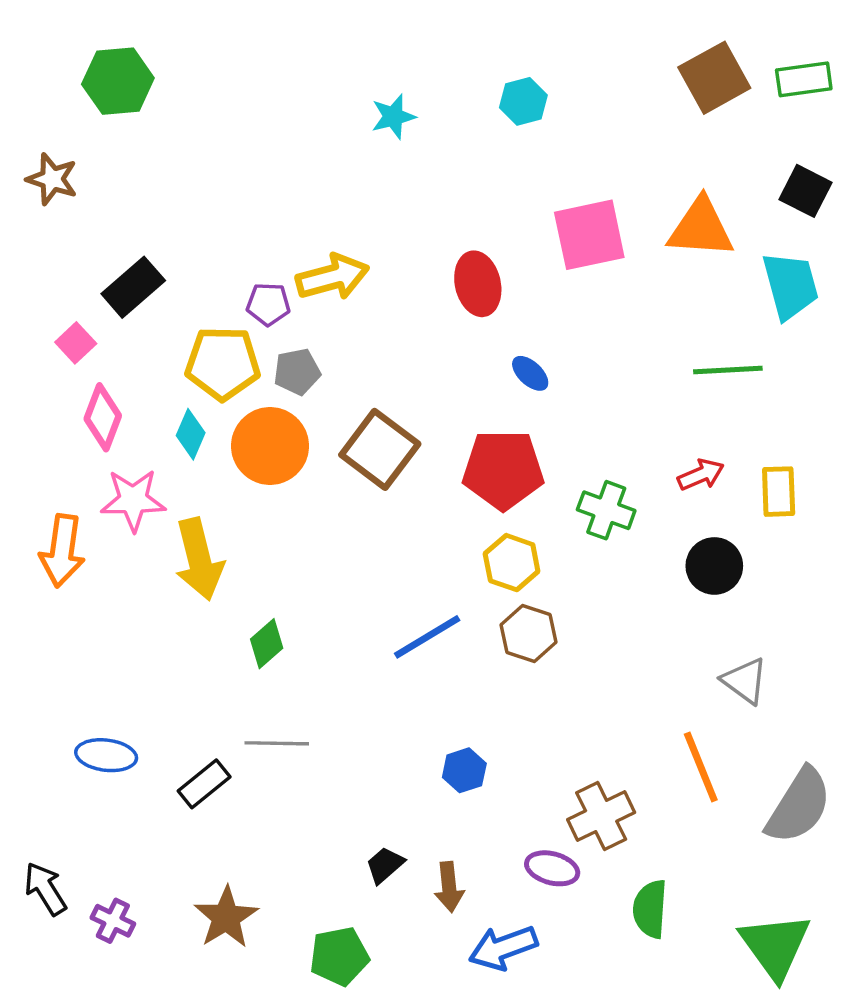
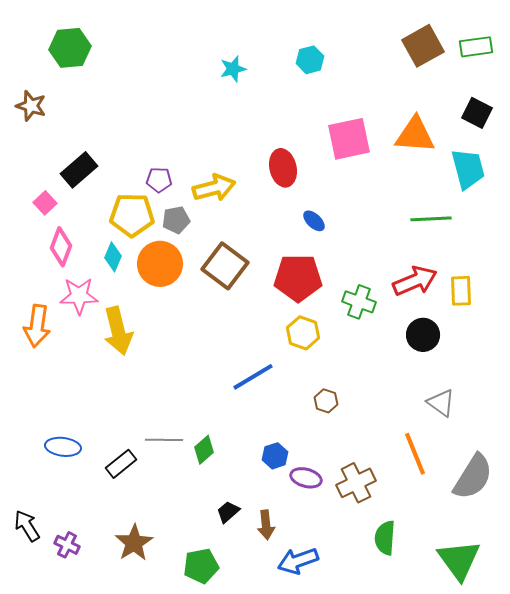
yellow arrow: (333, 277) -> (214, 188), moved
red arrow: (701, 475) -> (415, 281), size x1.6
brown hexagon: (528, 634) -> (326, 401), moved, size x0.7
green diamond: (267, 644) -> (204, 450), moved
purple ellipse: (552, 868) -> (306, 478), moved

